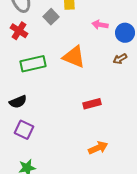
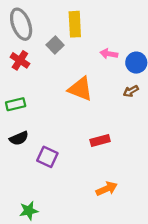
green rectangle: (33, 64) -> (16, 104), moved, size x0.7
purple square: (24, 130) -> (47, 157), moved

